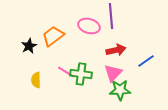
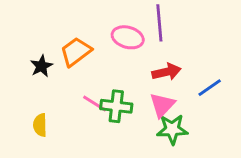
yellow semicircle: (36, 80) -> (40, 125), moved

